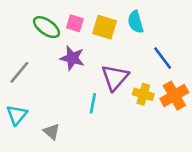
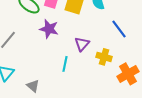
purple triangle: (115, 77) -> (82, 44), size x0.7
orange cross: (174, 96) -> (128, 74), moved

